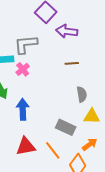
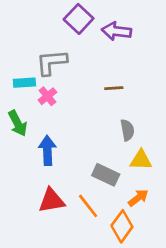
purple arrow: (67, 31) -> (117, 31), moved

